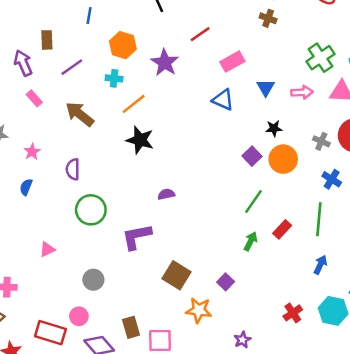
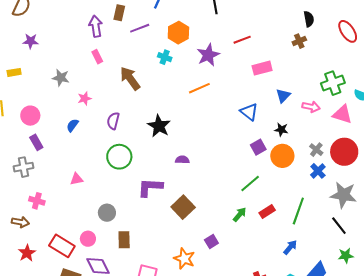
brown cross: (268, 18) -> (299, 41), turned 32
purple line: (72, 67) -> (140, 28), moved
blue triangle: (223, 100) -> (249, 112), moved
orange line: (134, 104) -> (199, 88), moved
black star: (140, 140) -> (159, 126), moved
blue cross: (332, 179) -> (318, 171), moved
brown square: (177, 275) -> (183, 207), moved
brown rectangle: (131, 327) -> (124, 240), moved

